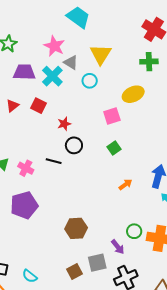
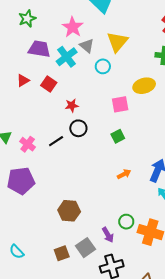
black line: (54, 161) -> (56, 141), turned -56
gray square: (97, 263) -> (85, 248), turned -30

